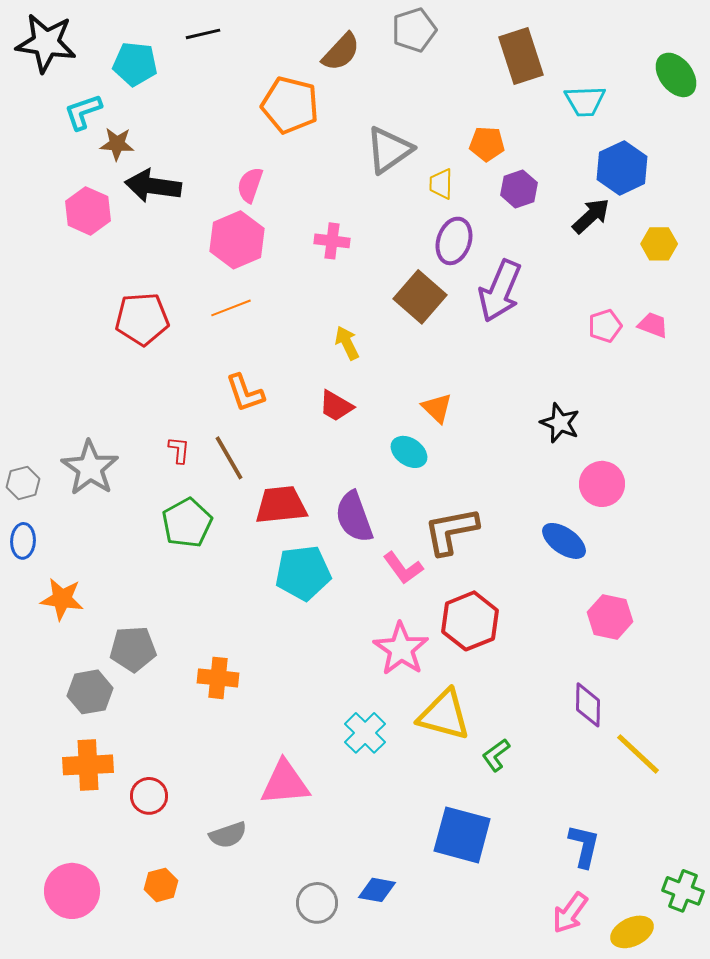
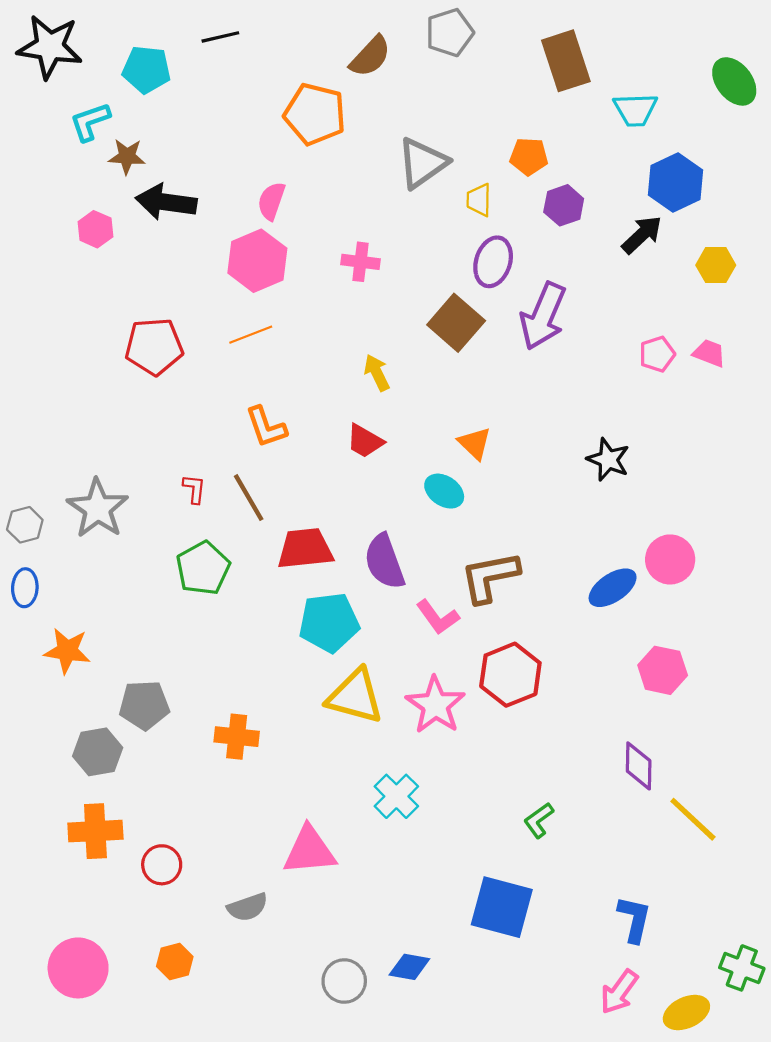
pink hexagon: (88, 211) -> (95, 229), size x0.7
pink circle: (602, 484) -> (670, 559), moved
blue ellipse: (564, 541) -> (613, 588), turned -69
yellow triangle: (444, 715) -> (355, 696), moved

